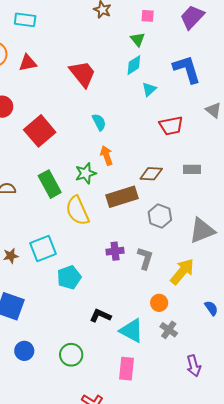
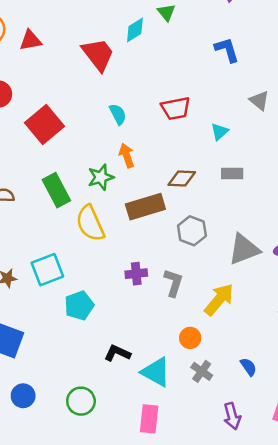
cyan diamond: (134, 65) -> (135, 30), moved
blue L-shape: (187, 69) -> (227, 50), size x0.7
cyan triangle: (149, 89) -> (220, 132), moved
red trapezoid: (171, 126) -> (176, 108), moved
blue semicircle: (211, 308) -> (248, 367), moved

